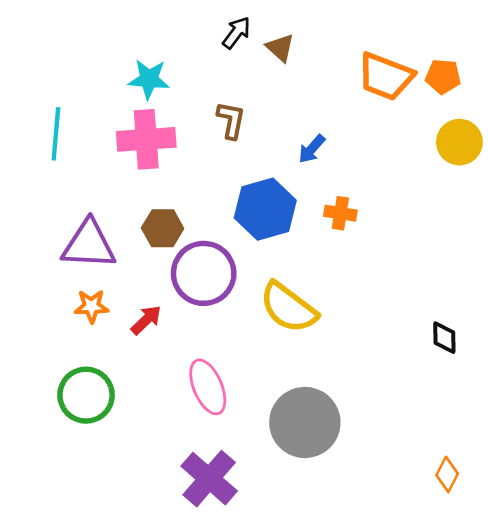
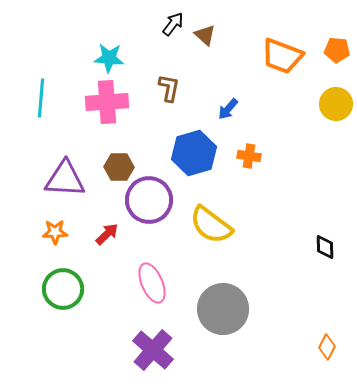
orange pentagon: (443, 76) -> (337, 50), moved
orange star: (91, 306) -> (55, 232), moved

